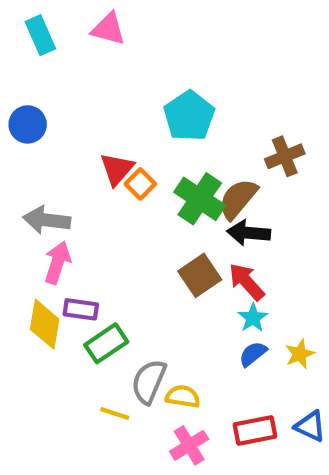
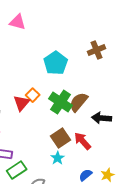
brown cross: (285, 156) -> (97, 50), moved
red triangle: (117, 169) -> (22, 103), moved
black arrow: (249, 233) -> (102, 118), moved
cyan star: (253, 318) -> (58, 158), moved

